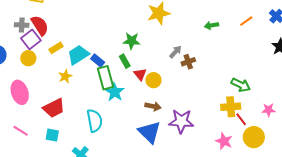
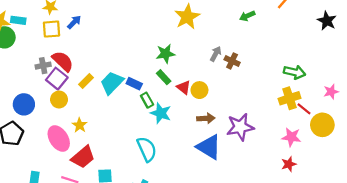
brown cross: (188, 62) -> (232, 61), turned -32
yellow star: (65, 76) -> (80, 125), moved
green rectangle: (105, 78) -> (147, 100), size x0.6
red trapezoid: (54, 108) -> (83, 157), moved

